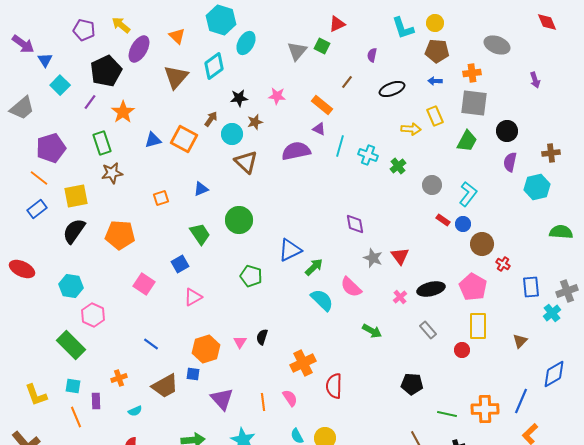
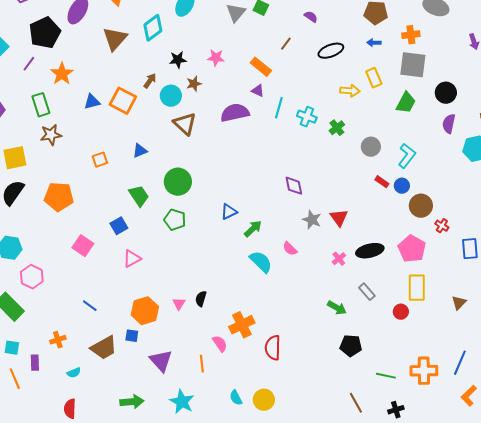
purple semicircle: (372, 55) -> (311, 17), turned 112
blue triangle: (290, 250) -> (229, 212), size x0.7
green pentagon: (251, 276) -> (175, 220), moved
pink semicircle: (351, 287) -> (290, 249), size x0.7
green arrow: (372, 331) -> (337, 308), moved
pink semicircle: (290, 398) -> (220, 344), moved

